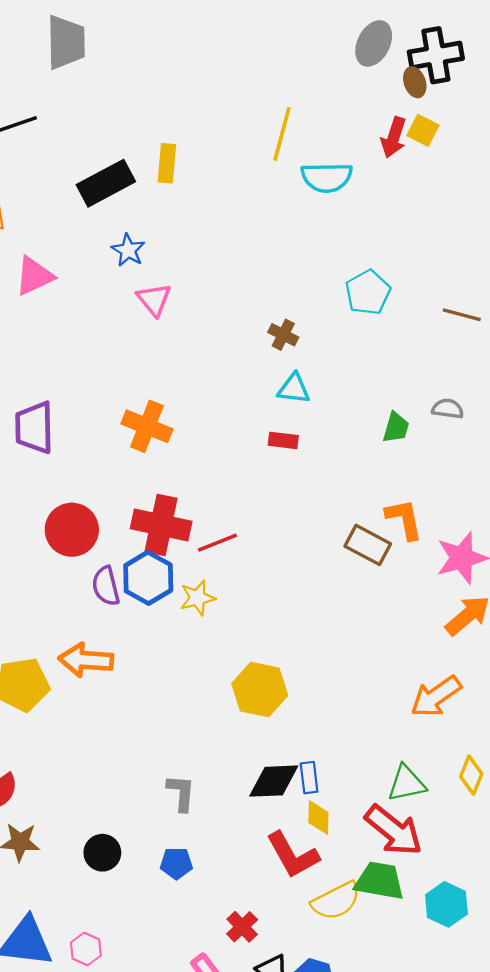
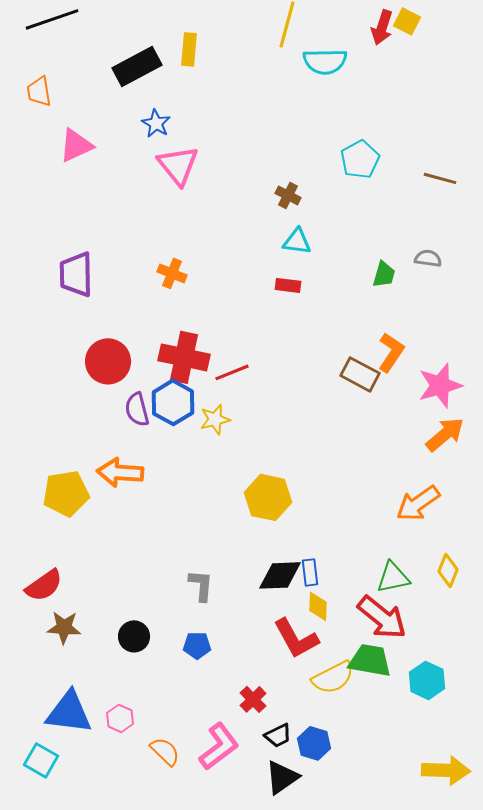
pink triangle: (154, 300) -> (178, 165), size x1.4
orange cross: (147, 426) -> (172, 273), size x0.7
orange L-shape: (404, 519) -> (391, 352), turned 45

